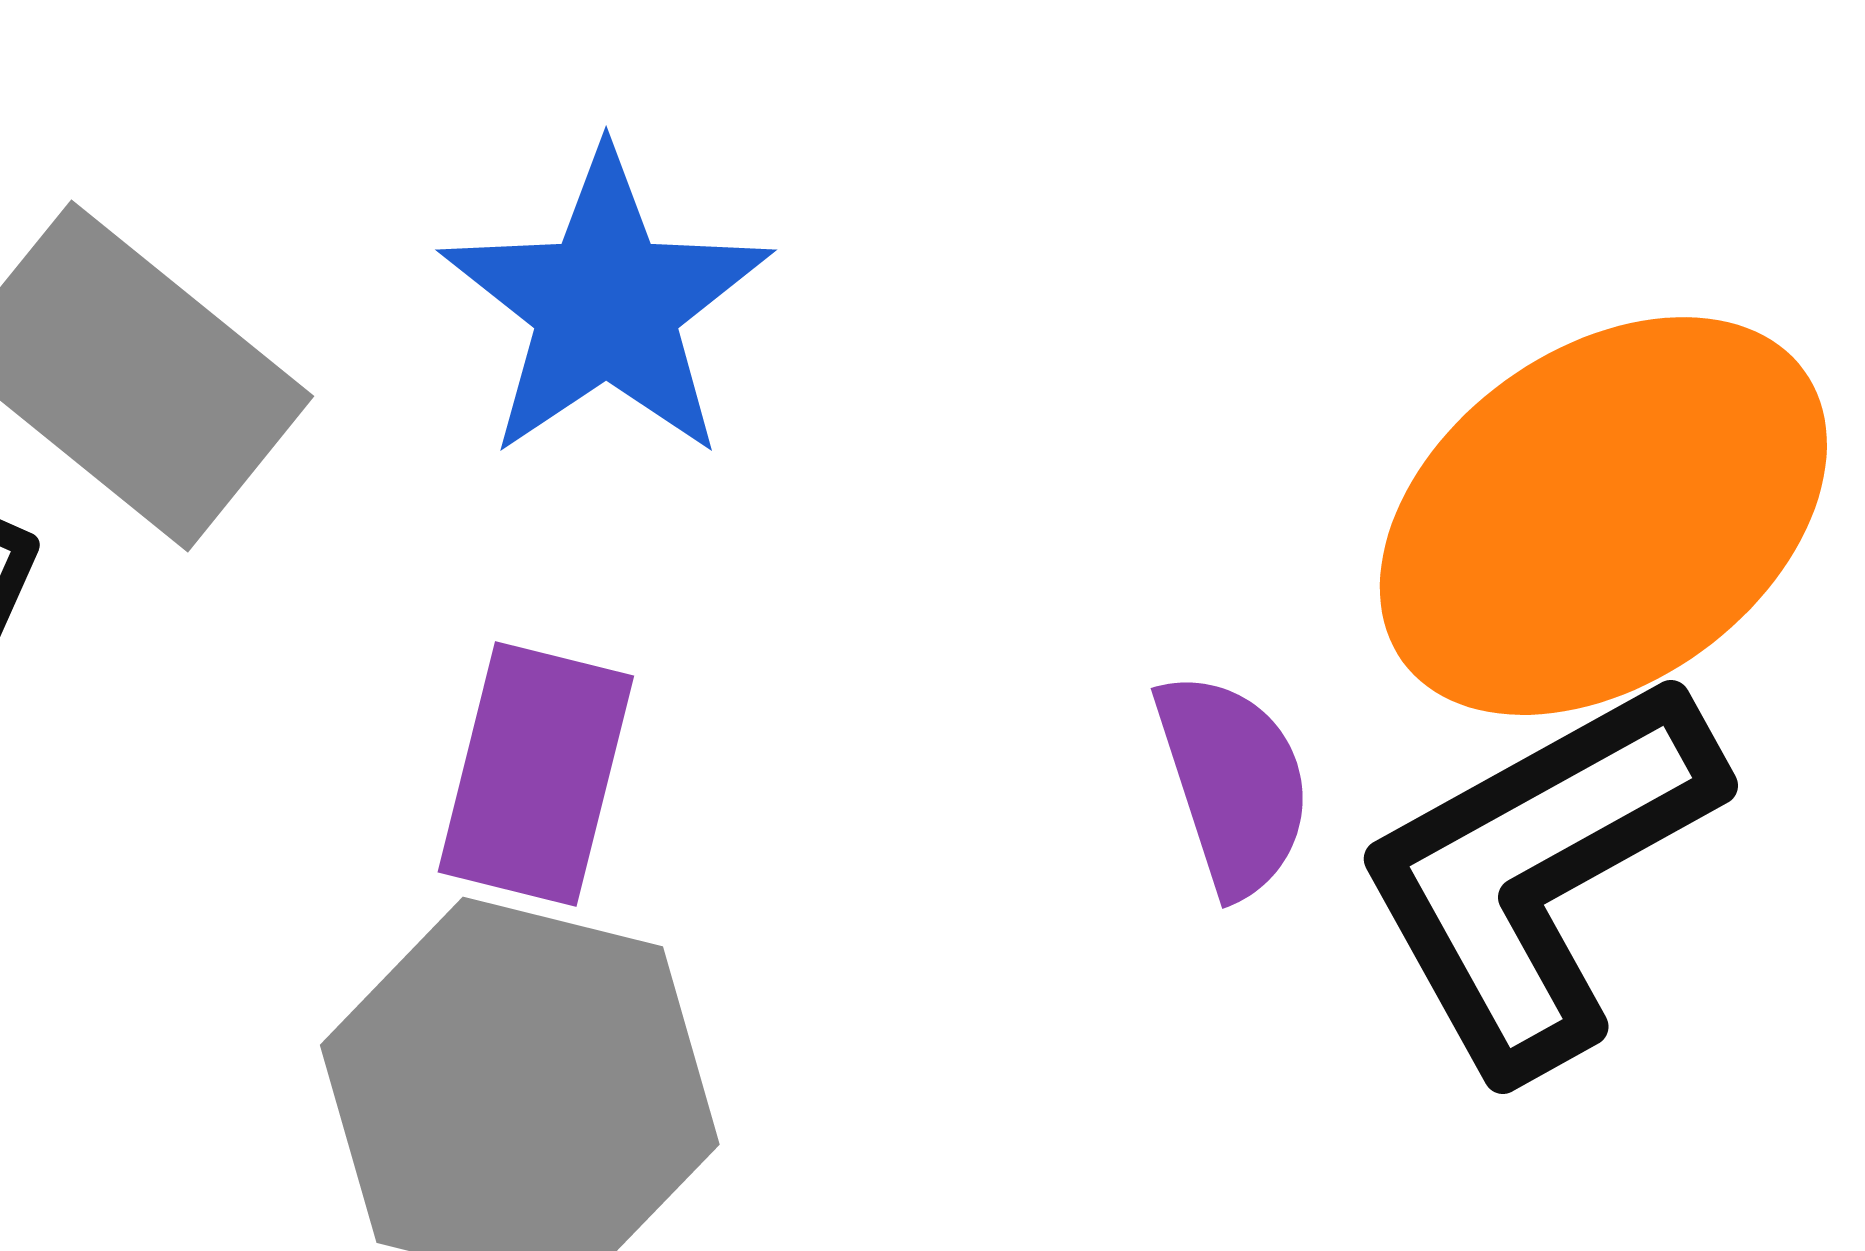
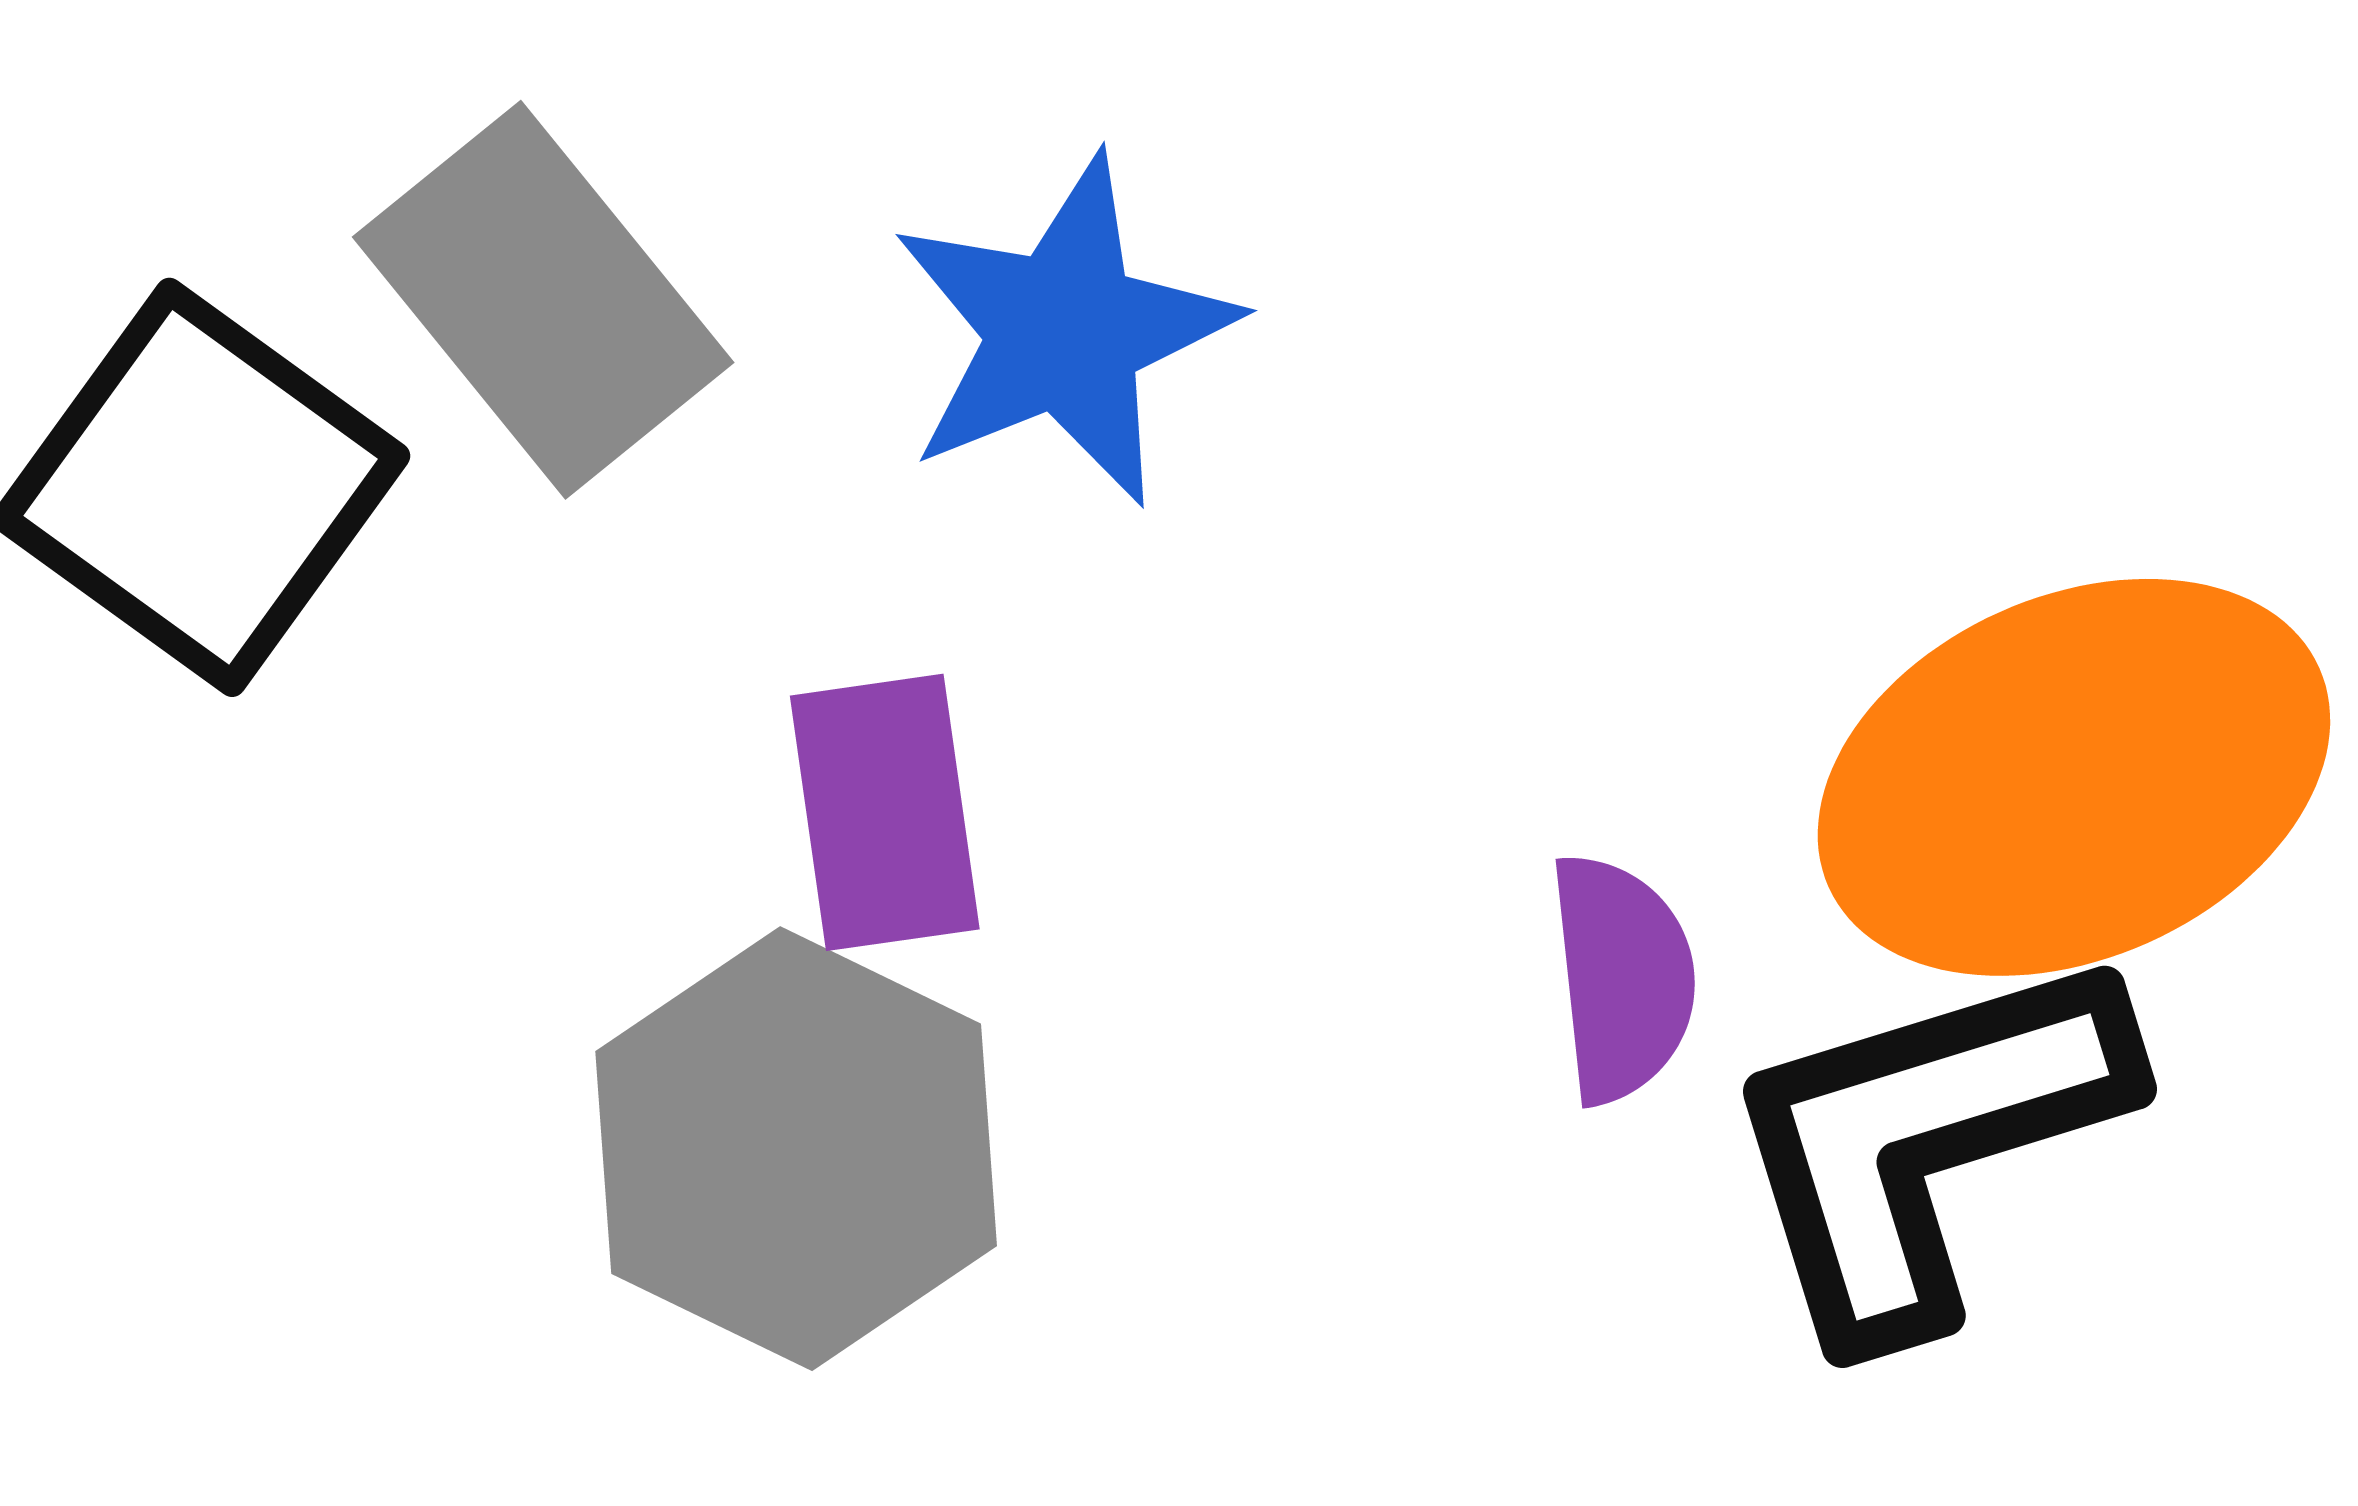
purple rectangle: (536, 774) -> (885, 812), turned -34

